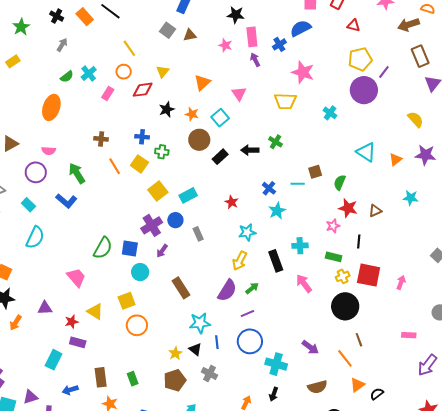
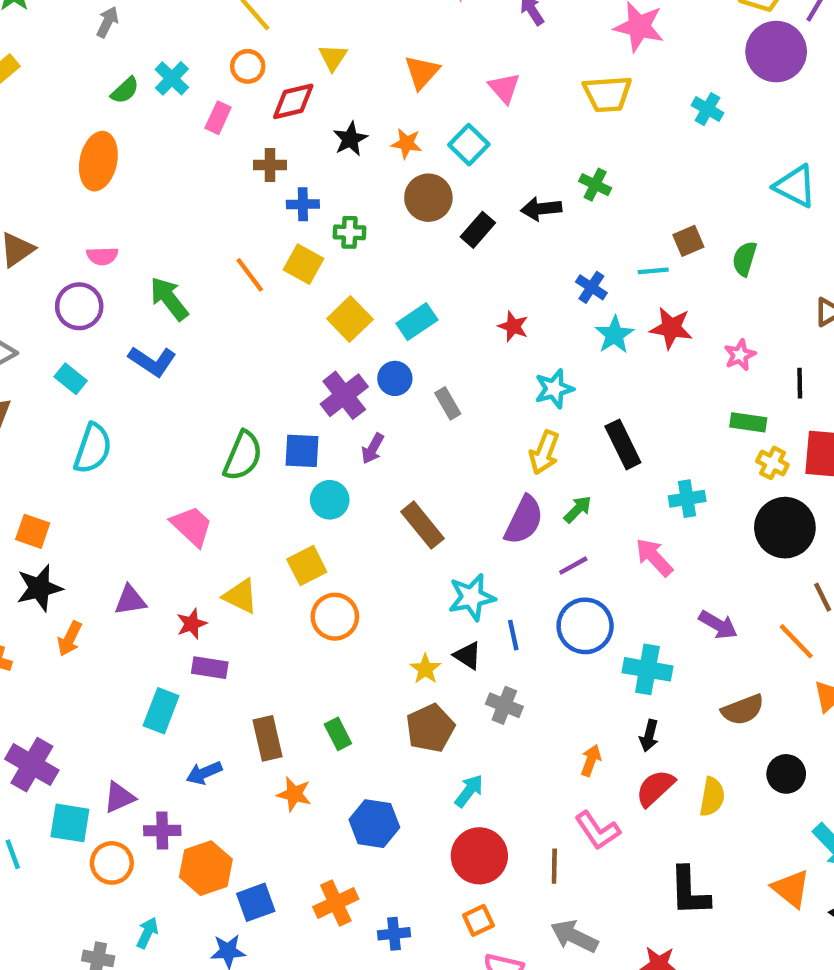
brown cross: (101, 139) -> (270, 165), moved
red star: (348, 208) -> (671, 328), moved
cyan cross: (300, 246) -> (687, 499), moved
yellow cross: (343, 276) -> (772, 463), turned -32
pink arrow: (304, 283) -> (654, 557), moved

